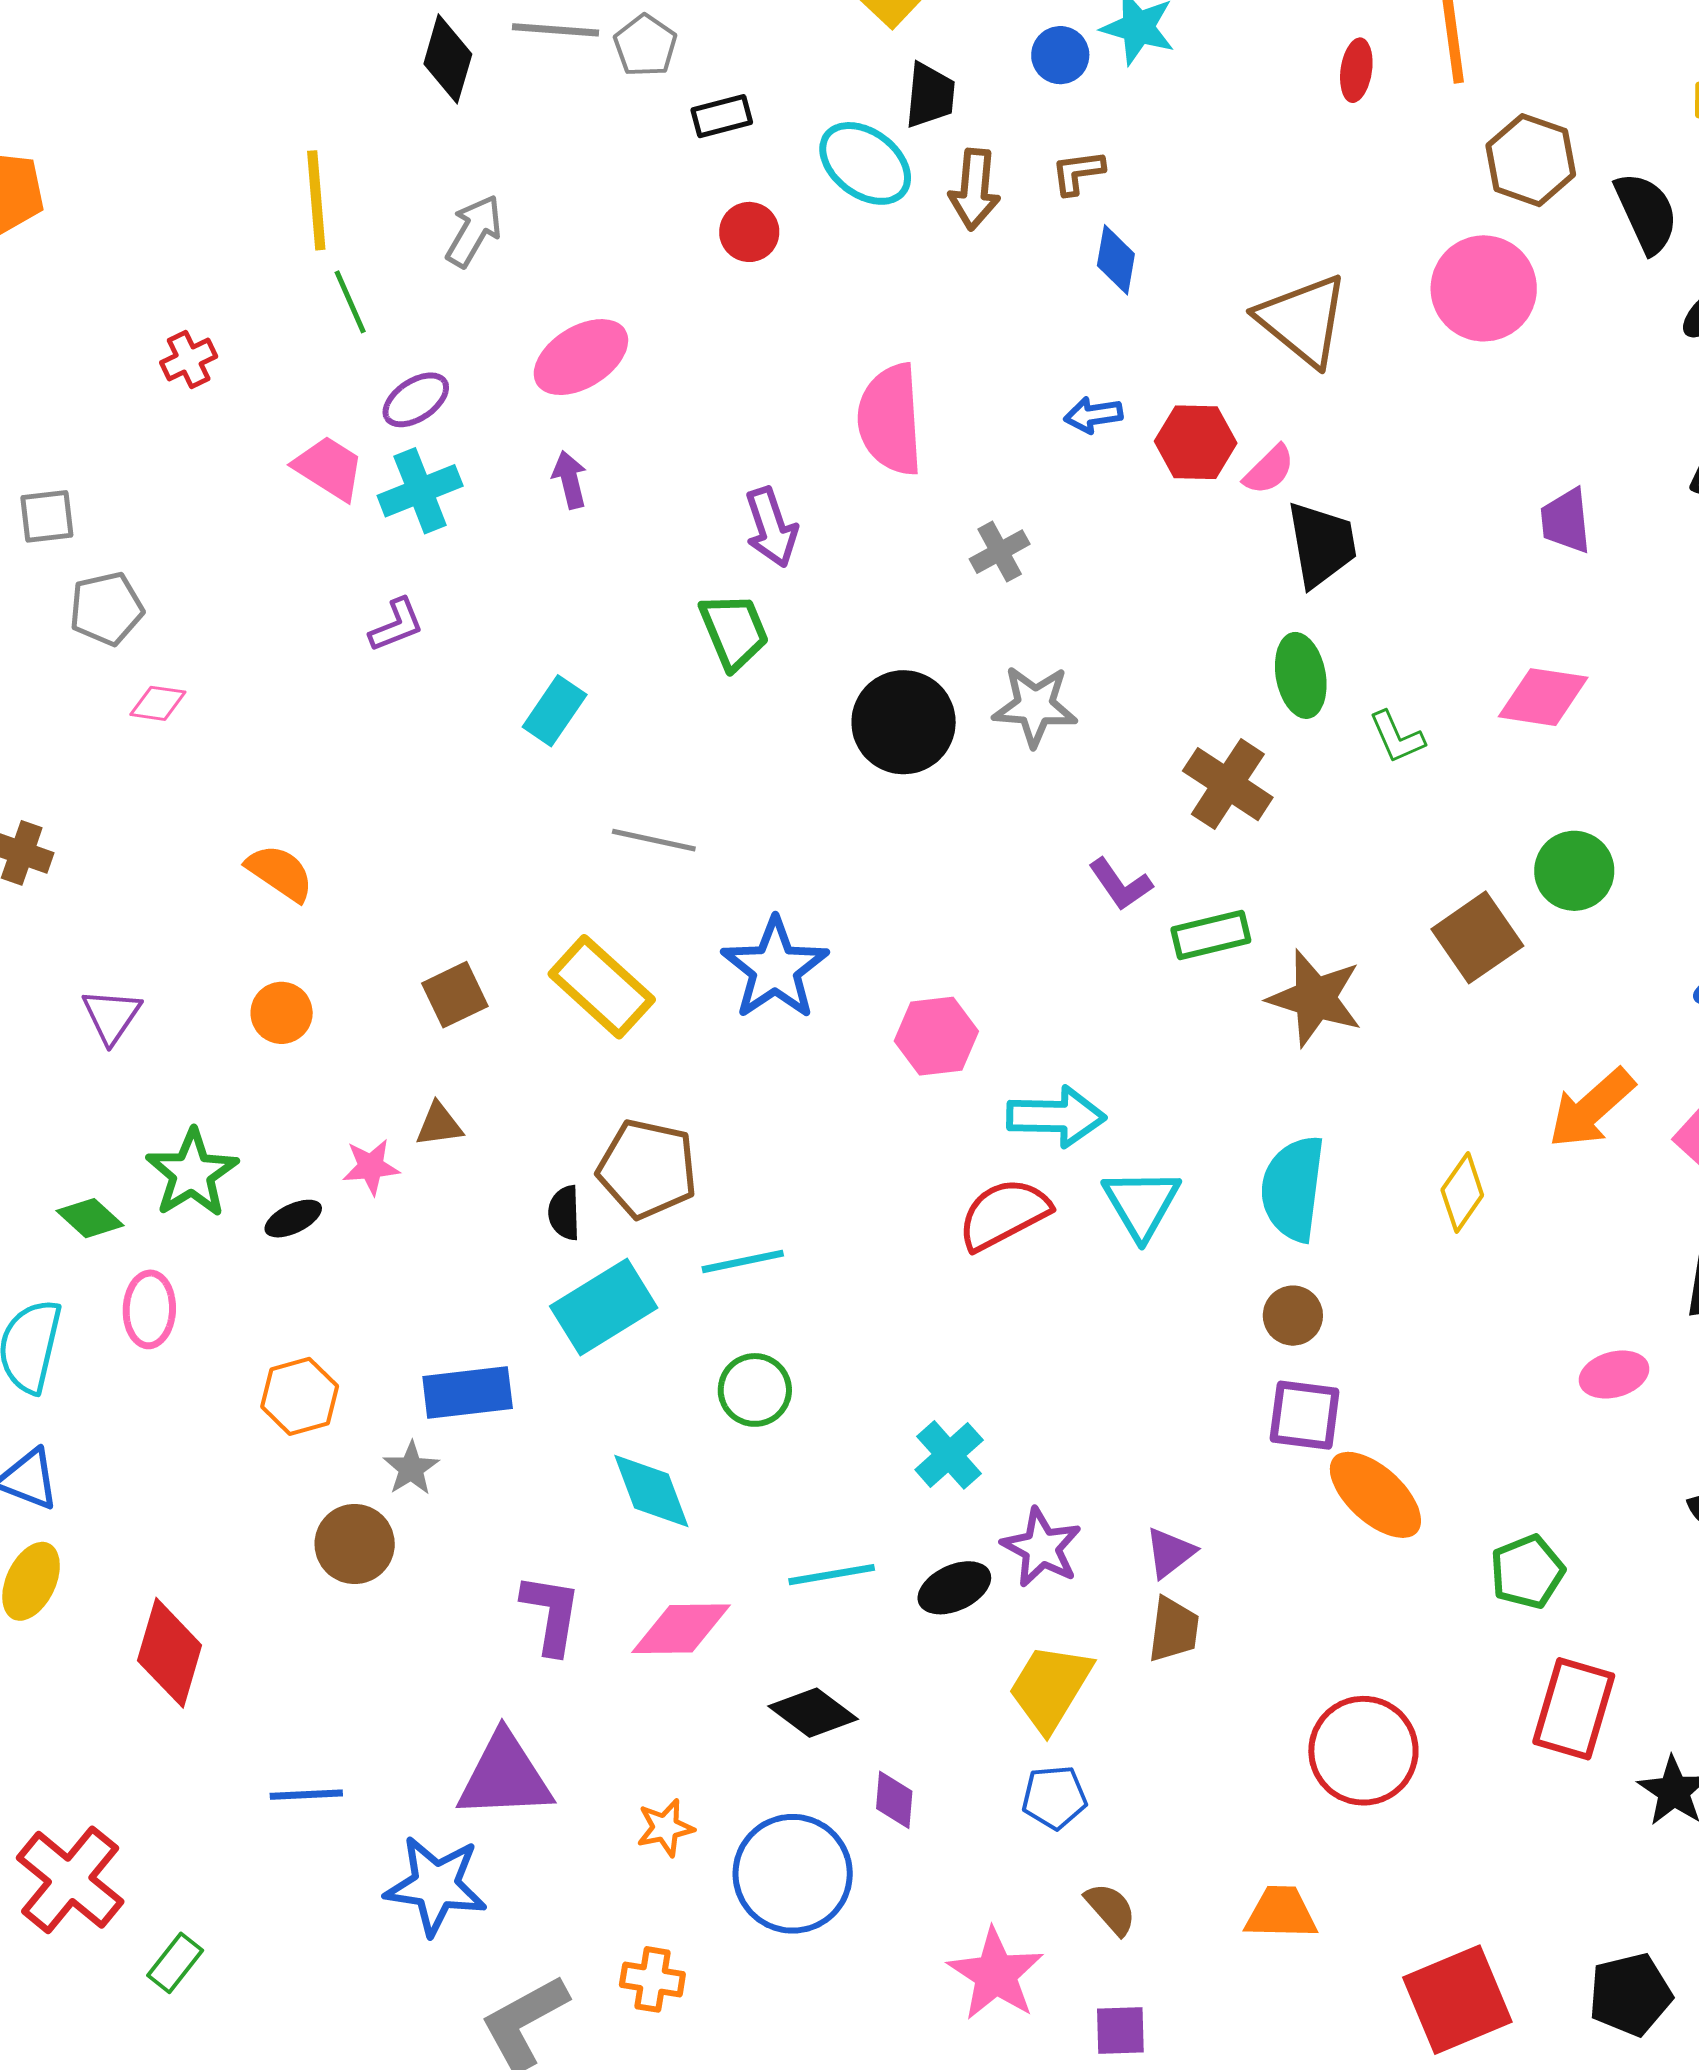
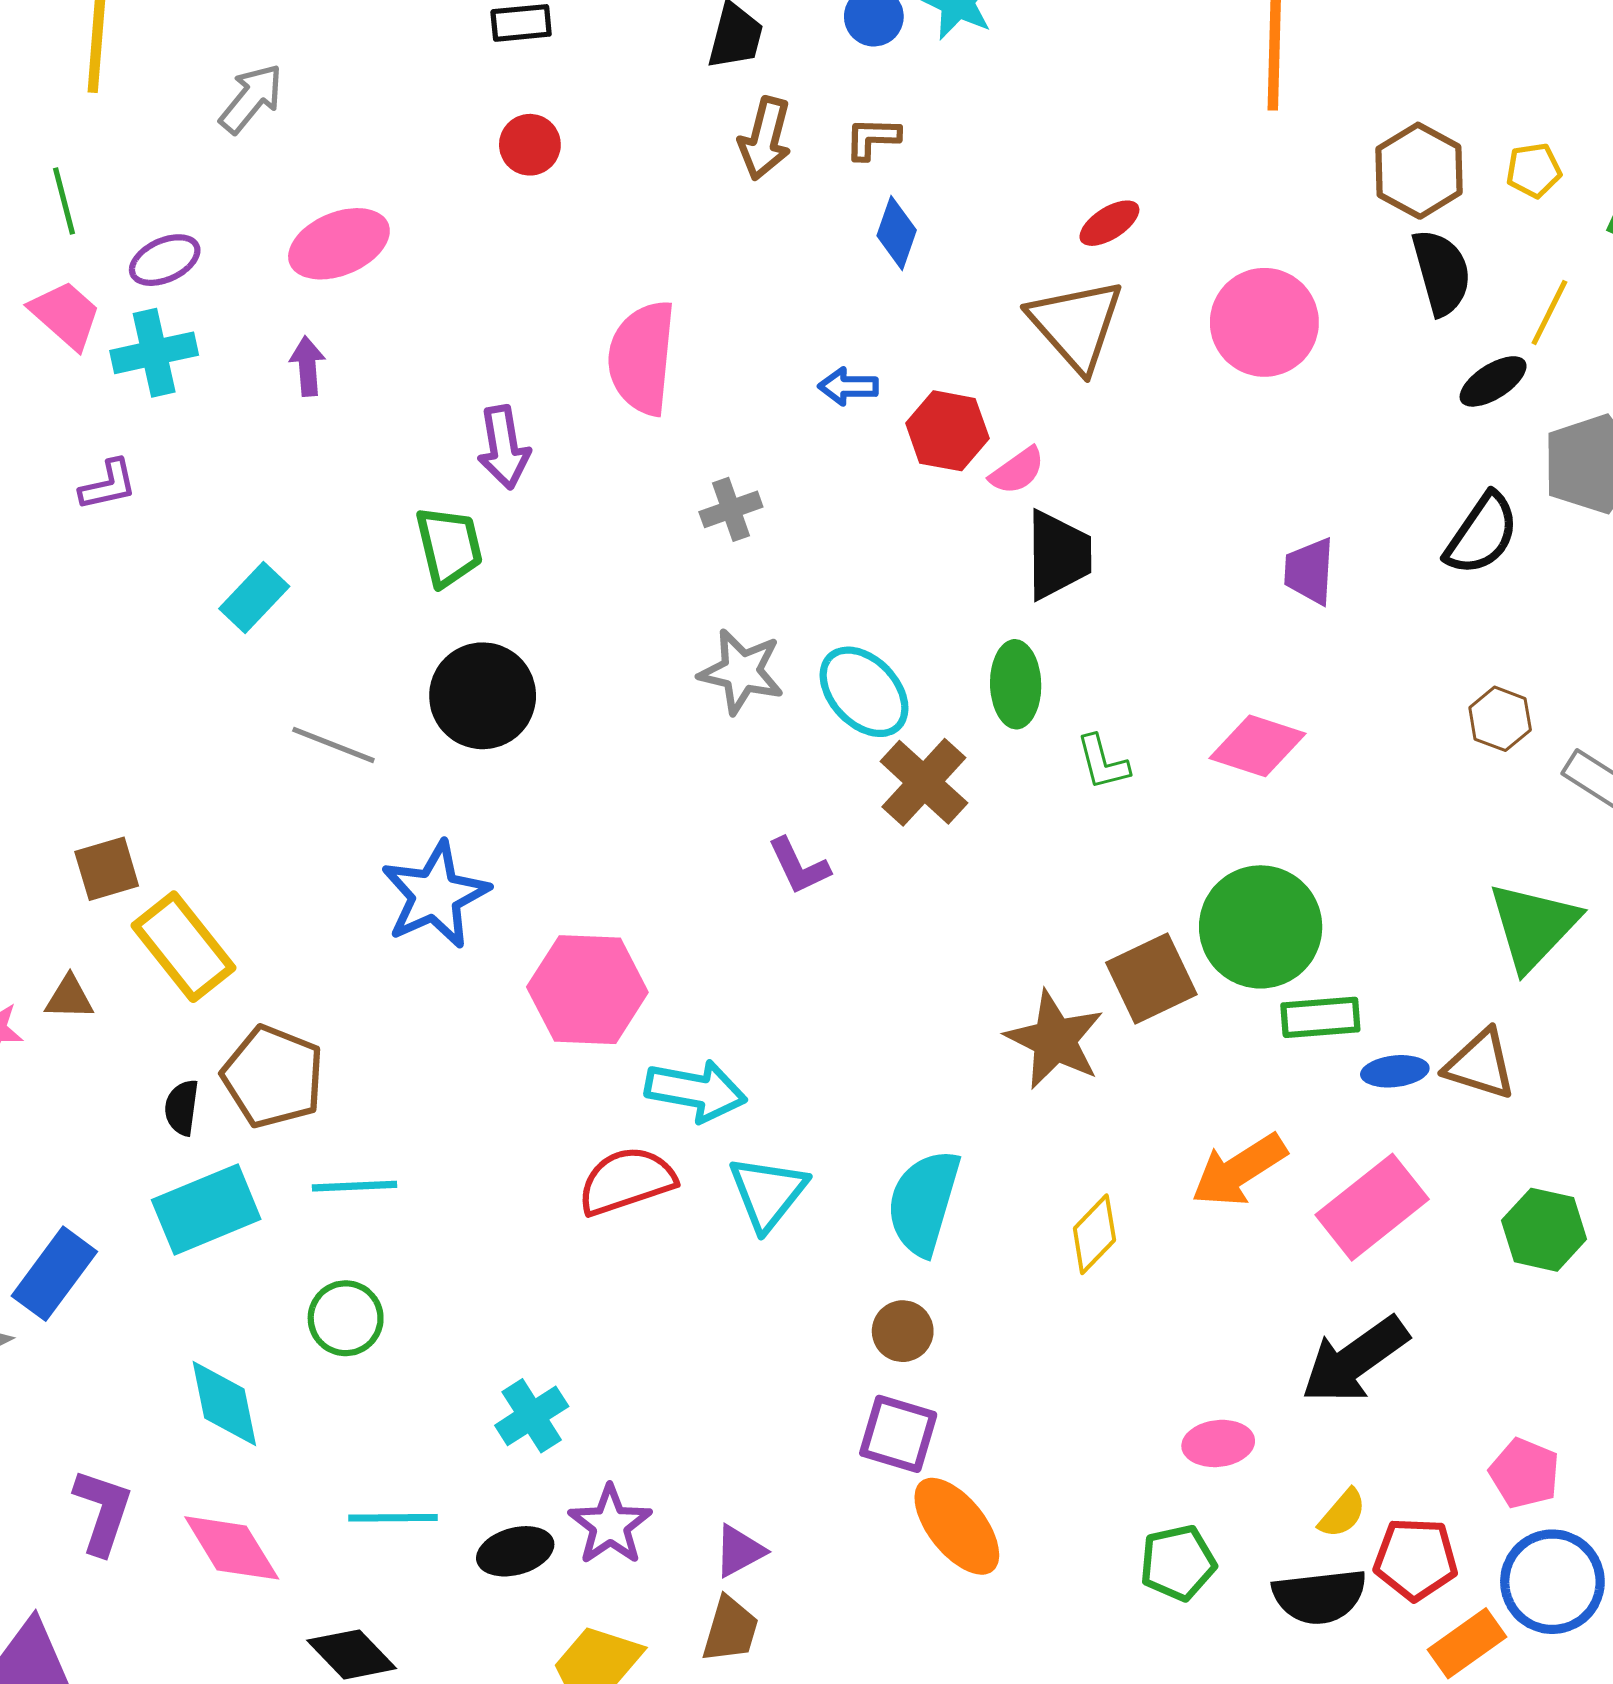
red ellipse: (1356, 70) -> (1109, 223), moved, turned 40
brown hexagon: (1531, 160) -> (1419, 171), moved
cyan ellipse: (865, 163) -> (864, 692), moved
green line: (350, 302) -> (64, 201), moved
black circle: (904, 722) -> (483, 696), moved
green circle: (1574, 871) -> (1261, 927), size x1.5
green rectangle: (1211, 935) -> (1320, 1017), moved
yellow rectangle: (602, 987) -> (184, 947), moved
brown star: (1315, 998) -> (1055, 1040), moved
pink hexagon: (936, 1036) -> (587, 990), size x1.4
blue rectangle: (468, 1393) -> (54, 1274), turned -56
green pentagon: (1527, 1572) -> (1178, 1563), moved
pink diamond: (681, 1629) -> (232, 1548), turned 50

